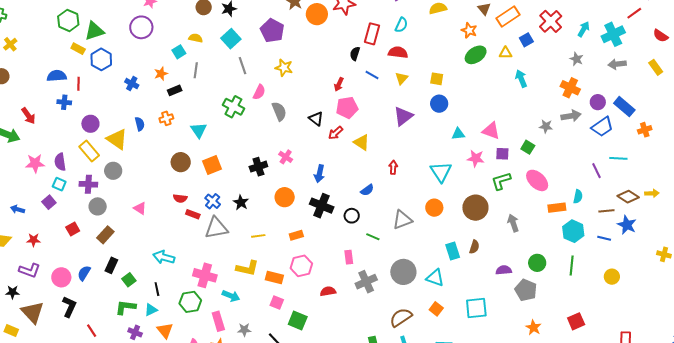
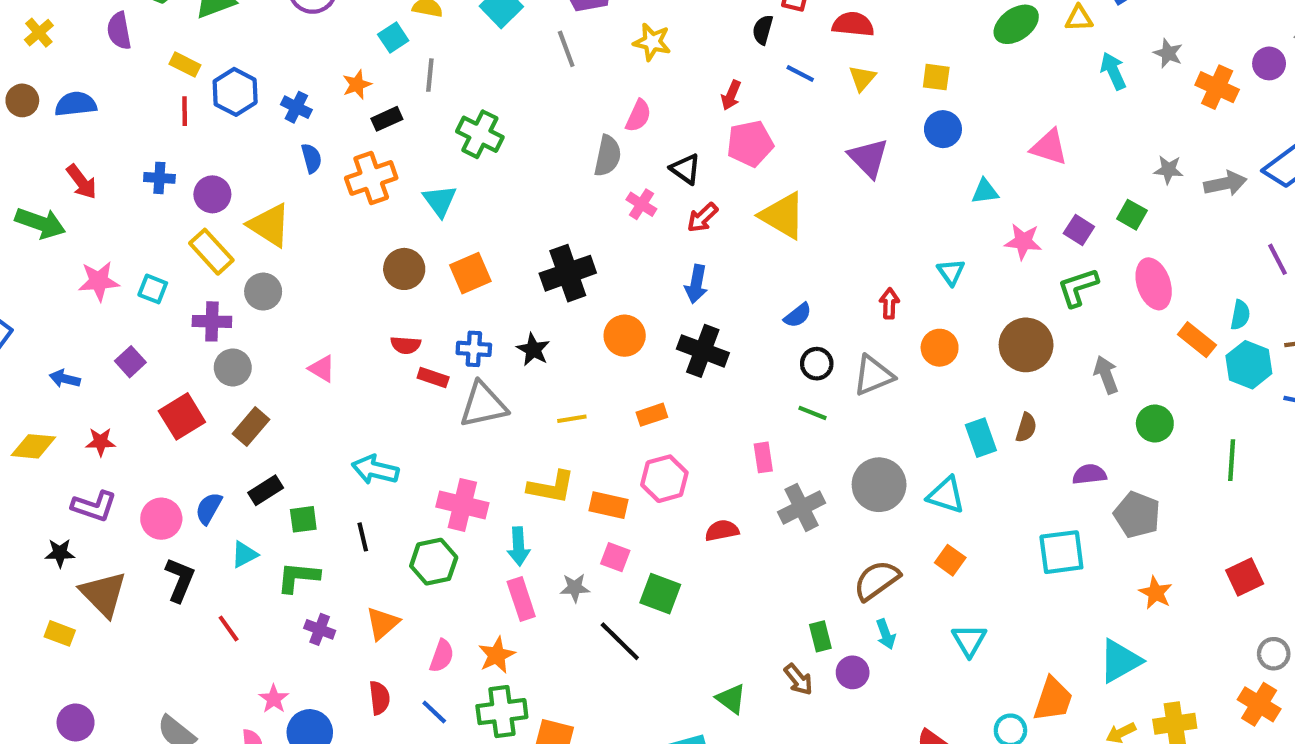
yellow rectangle: (78, 49) -> (185, 65), moved
blue hexagon: (101, 59) -> (235, 92), moved
gray star: (576, 59) -> (1168, 53), moved
gray line: (243, 66) -> (566, 49), moved
yellow star: (284, 68) -> (652, 42), moved
blue semicircle: (57, 76) -> (76, 104), moved
pink semicircle: (259, 92) -> (638, 116), moved
blue cross: (64, 102) -> (159, 178), moved
purple circle: (598, 102) -> (1269, 63), moved
green cross: (233, 107) -> (480, 134), moved
gray semicircle: (279, 111) -> (608, 156), turned 36
purple triangle: (403, 116) -> (868, 158), turned -35
gray arrow: (571, 116) -> (1225, 184), moved
orange cross: (166, 118) -> (371, 178), size x1.6
blue semicircle: (140, 124) -> (311, 158), moved
pink triangle: (491, 131) -> (1049, 147), moved
red arrow: (336, 133) -> (702, 218), moved
yellow triangle: (362, 142) -> (783, 216), size x1.4
purple square: (502, 154) -> (1079, 230), turned 32
pink cross: (286, 157) -> (641, 204), moved
purple semicircle: (60, 162) -> (119, 31), moved
black cross: (258, 167) -> (568, 273), size x1.4
red arrow: (393, 167) -> (889, 303), moved
cyan triangle: (441, 172) -> (951, 272), size x0.6
pink ellipse: (537, 180) -> (1154, 284), turned 30
cyan square: (59, 184) -> (153, 289), moved
blue cross: (213, 201) -> (474, 349), turned -35
orange rectangle: (557, 208) -> (1197, 340), turned 48
black circle: (352, 216) -> (817, 364), moved
red square: (73, 229) -> (182, 416), size x1.5
cyan hexagon: (573, 231) -> (1249, 365), moved
green circle: (537, 263) -> (1155, 423), moved
black rectangle: (111, 265) -> (266, 490), turned 35
green square: (129, 280) -> (303, 519), turned 32
cyan arrow: (231, 296) -> (519, 546), turned 66
cyan square: (476, 308) -> (1061, 552), moved
cyan triangle: (151, 310) -> (244, 554), moved
pink rectangle: (218, 321) -> (521, 599), moved
orange triangle: (165, 330) -> (382, 623), turned 30
gray star: (244, 330) -> (575, 588), moved

